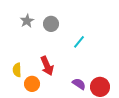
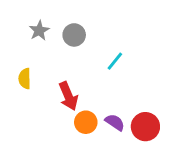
yellow semicircle: (17, 70) -> (25, 79), moved
orange circle: (32, 84) -> (86, 122), moved

